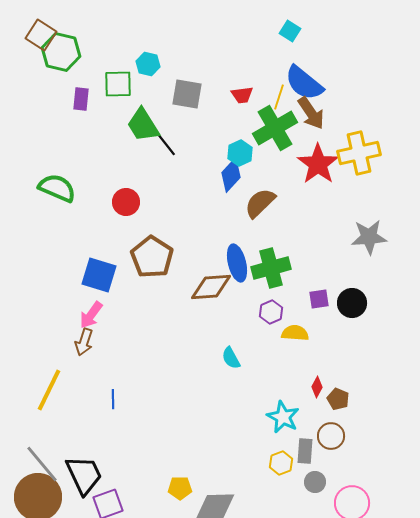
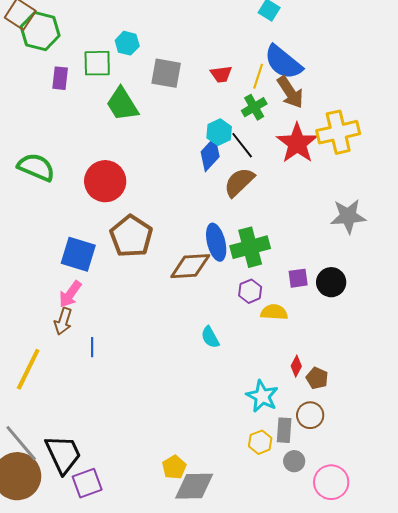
green cross: (275, 128) -> (254, 107), size x0.6
black line: (165, 143) -> (242, 145), moved
red circle: (126, 202) -> (105, 181), size x1.5
blue line: (113, 399) -> (92, 347), moved
yellow pentagon: (180, 488) -> (174, 467), moved, turned -30

